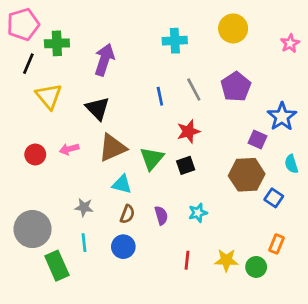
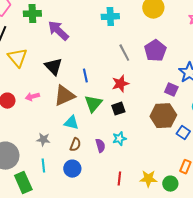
green cross: (57, 43) -> (32, 14), moved
purple arrow: (104, 60) -> (58, 31), turned -65
blue line: (160, 96) -> (85, 76), moved
cyan star: (198, 213) -> (119, 139), moved

